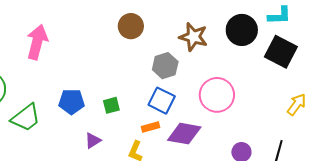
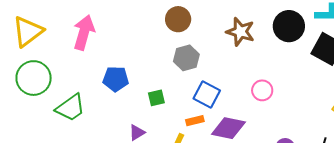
gray hexagon: (165, 66) -> (186, 58), moved
pink circle: (217, 95) -> (262, 90), size x0.6
blue pentagon: (72, 102) -> (116, 79), moved

